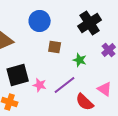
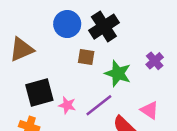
black cross: (90, 23) -> (104, 27), moved
green star: (80, 60) -> (118, 73), size x1.5

